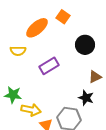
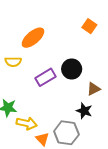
orange square: (63, 17) -> (89, 26), moved
black circle: (85, 45) -> (72, 69), moved

